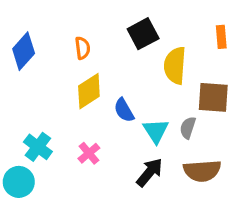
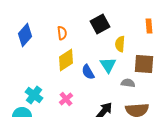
yellow semicircle: (175, 66) -> (120, 44), size x0.7
gray semicircle: (188, 128) -> (128, 83), turned 80
cyan triangle: (156, 131) -> (108, 65), moved

